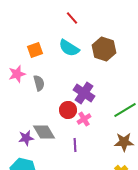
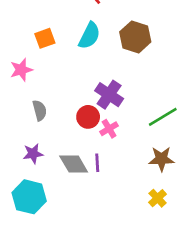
cyan semicircle: (69, 48) -> (89, 36), turned -95
gray semicircle: (39, 83) -> (40, 110), moved
gray diamond: (44, 132) -> (74, 164), moved

